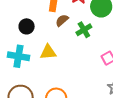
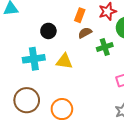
cyan cross: (18, 56) -> (34, 59), turned -30

